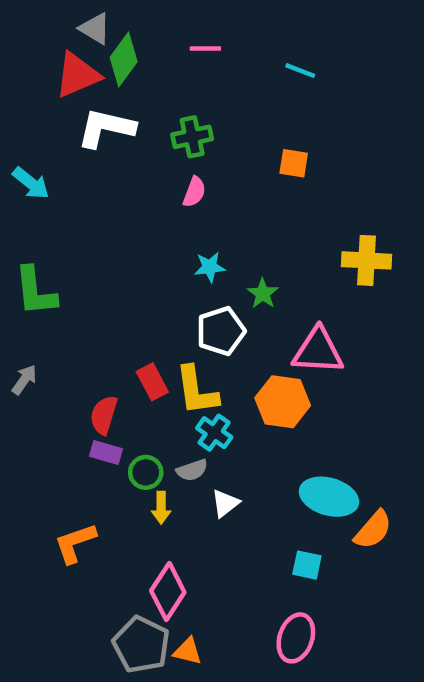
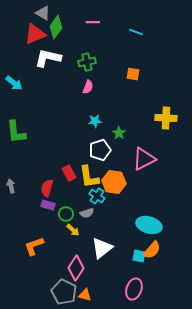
pink triangle: (318, 351) -> (144, 159), turned -30
gray arrow: (24, 380) -> (11, 186), moved, turned -48
orange hexagon: (283, 402) -> (114, 182), moved
white triangle: (225, 503) -> (102, 248), moved, size x1.6
yellow arrow: (161, 508) -> (73, 230), turned -48
orange semicircle: (373, 530) -> (152, 250), moved

